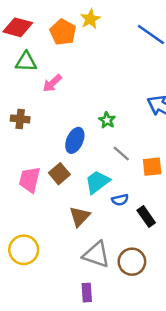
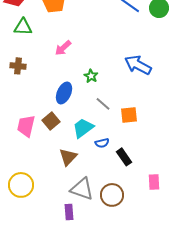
pink arrow: (52, 83) -> (63, 48), moved
brown cross: (20, 119) -> (18, 66), moved
purple rectangle: (87, 293) -> (69, 212), moved

